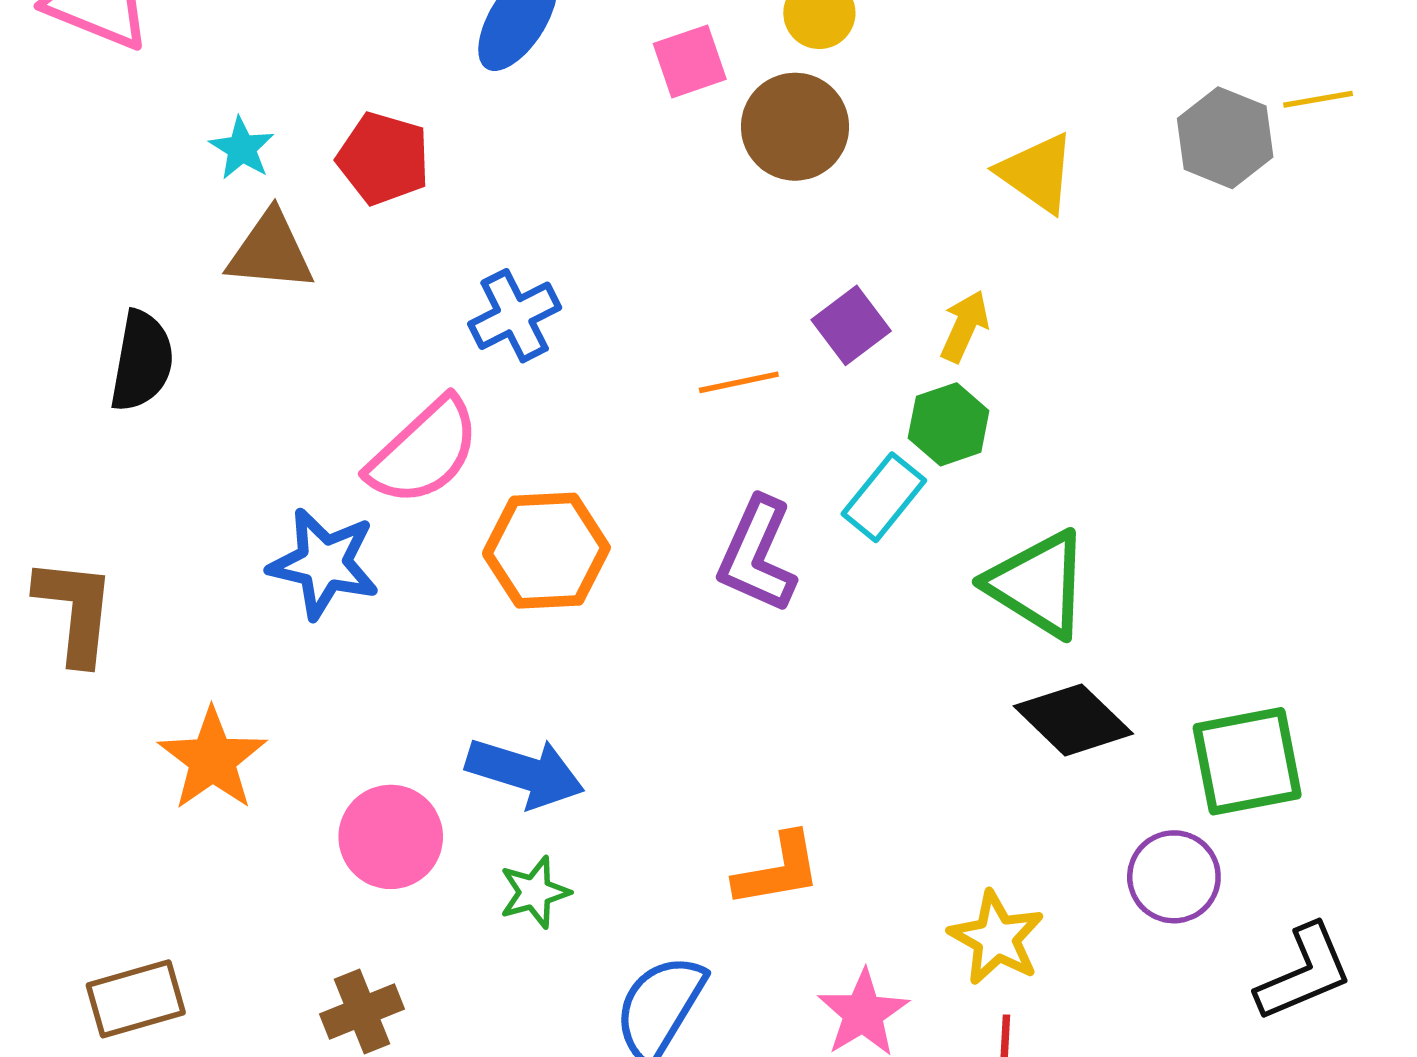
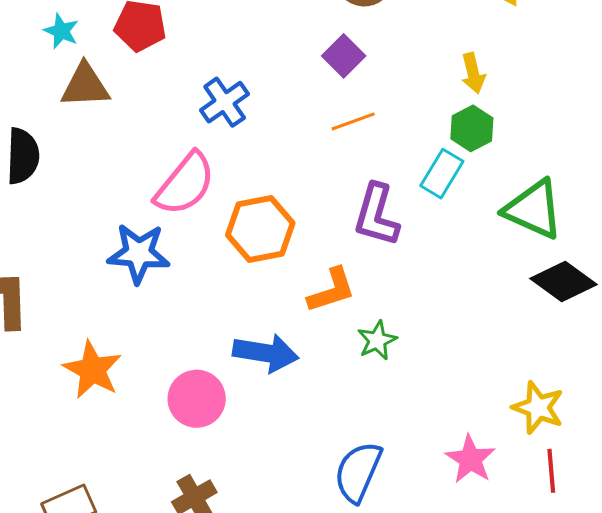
purple square: (851, 325) -> (344, 56), moved
yellow arrow: (965, 326) -> (473, 73), turned 150
orange L-shape: (778, 870) -> (332, 290), moved
green star: (535, 892) -> (377, 340), moved

